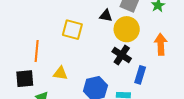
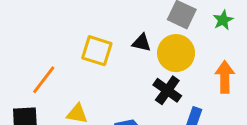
black triangle: (106, 16) -> (142, 43), moved
orange line: (37, 51) -> (44, 80), turned 30

